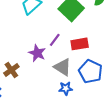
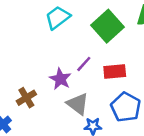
gray triangle: (63, 67) -> (78, 104), moved

